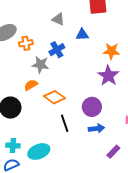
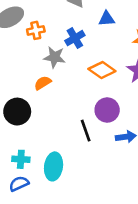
orange diamond: (54, 97) -> (102, 70), moved
purple circle: (92, 107) -> (107, 110), moved
cyan ellipse: (39, 151) -> (54, 166), turned -60

